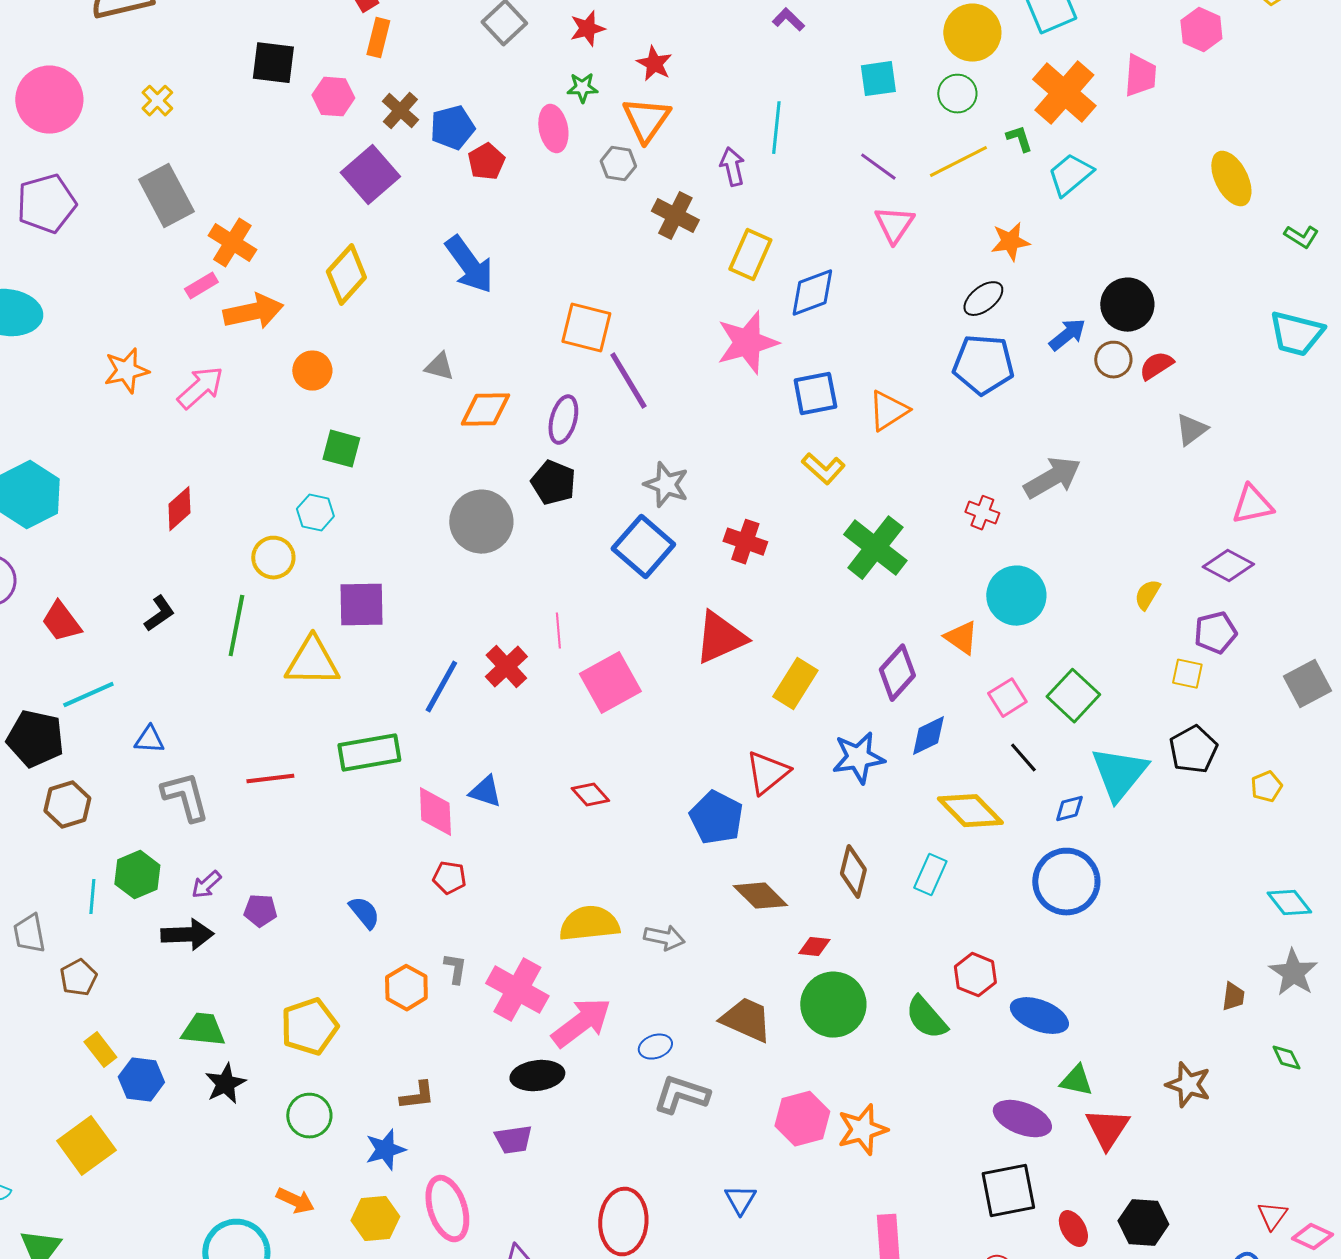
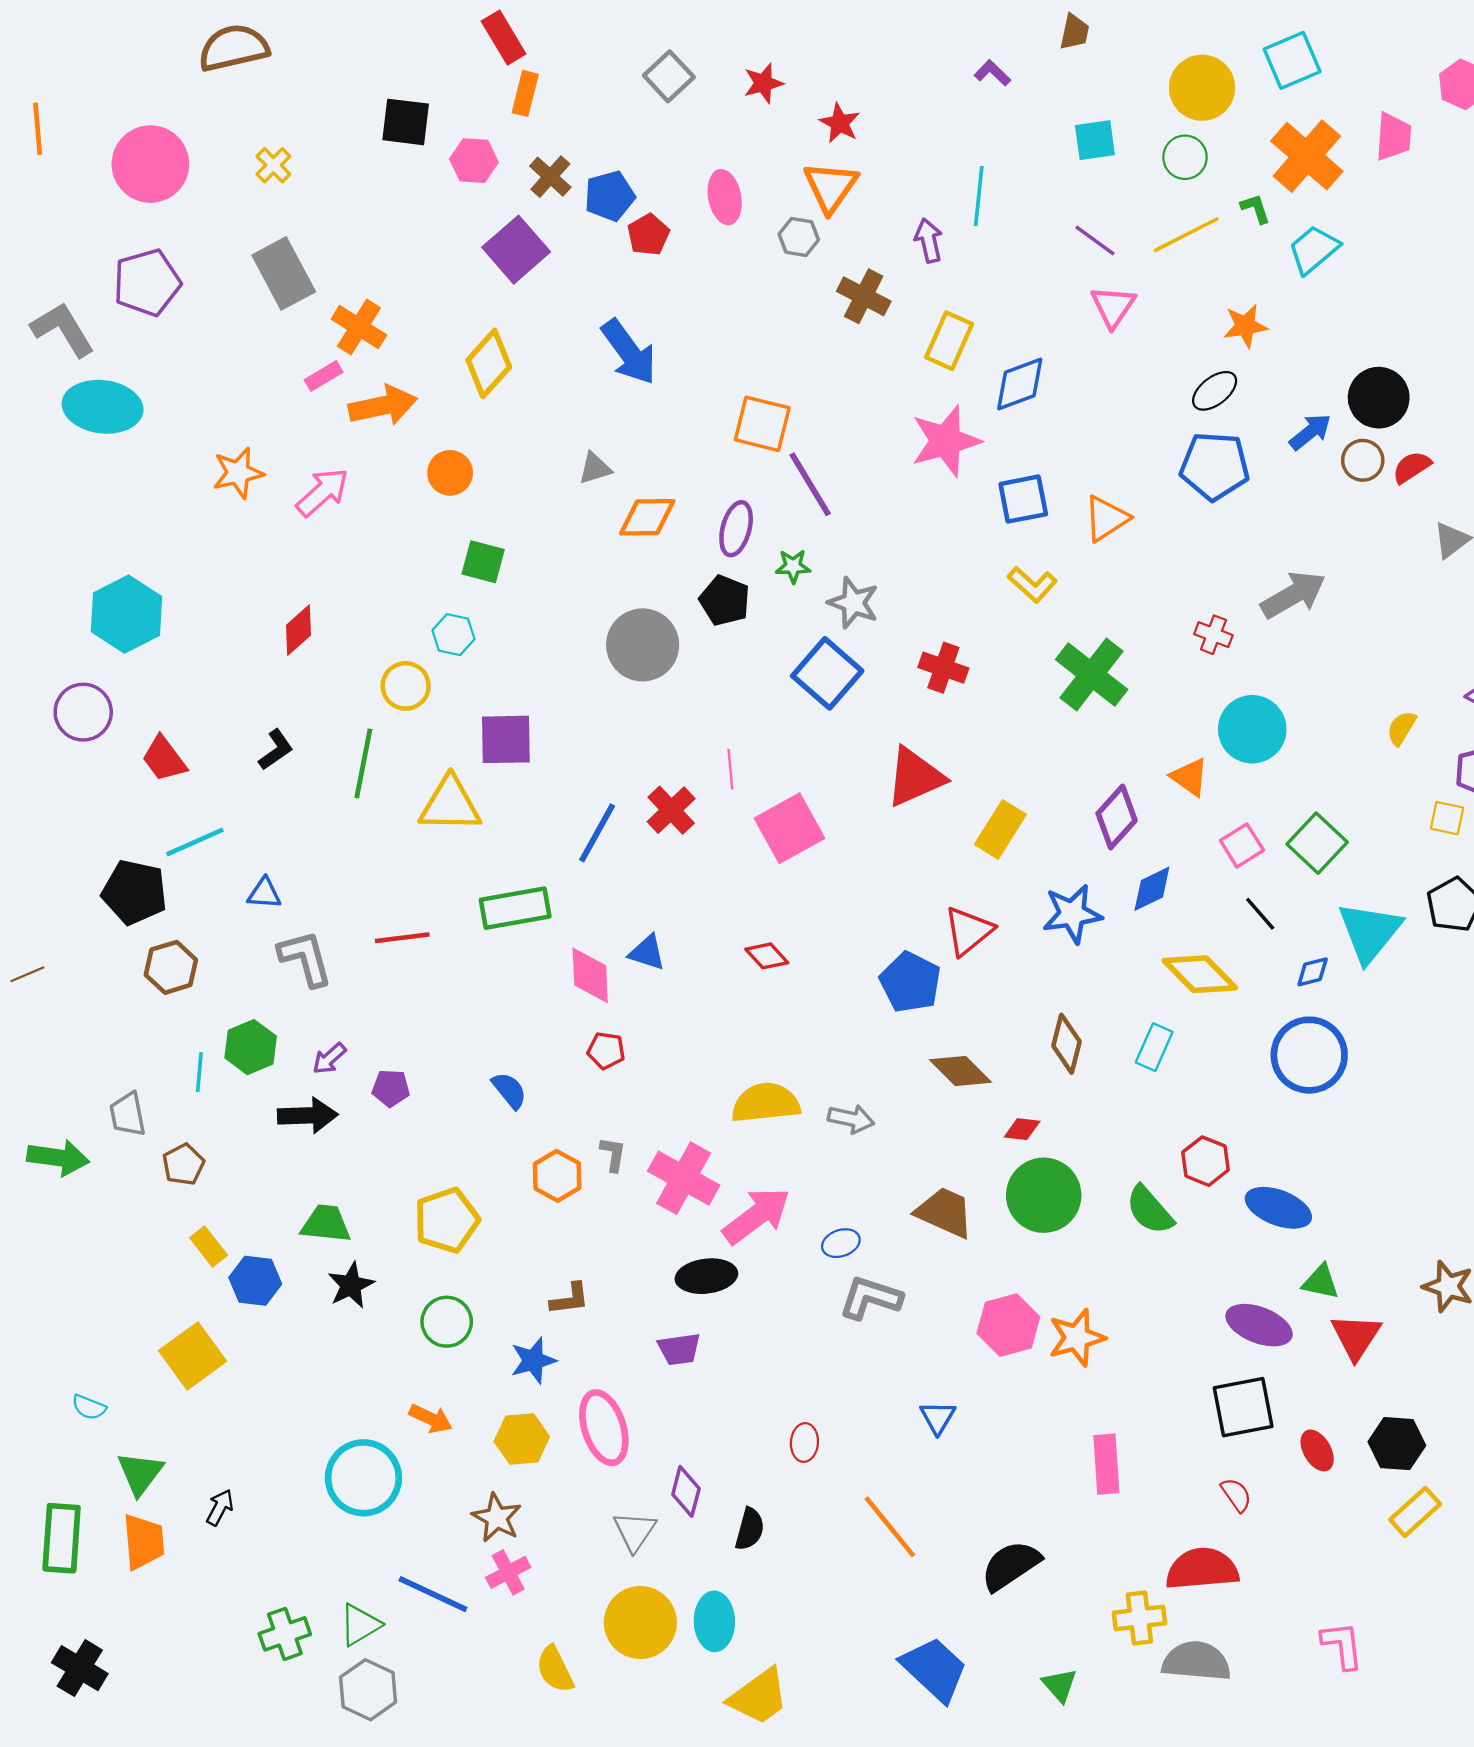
green star: (582, 88) -> (793, 566), moved
gray triangle: (439, 367) -> (595, 468), turned -32
red ellipse: (623, 1222) -> (804, 1442), size x0.5

